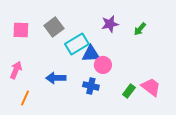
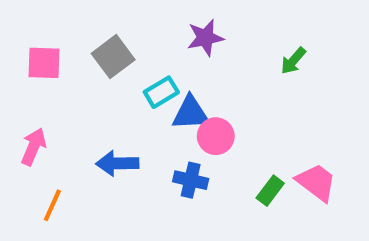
purple star: (110, 24) -> (205, 38), moved
cyan rectangle: (77, 44) -> (161, 92), size x0.7

